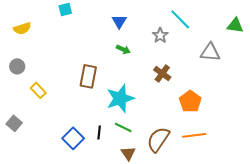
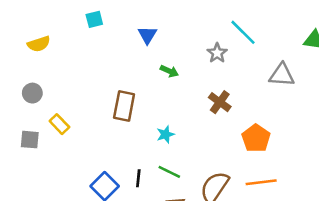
blue triangle: (119, 21) -> (147, 35), moved
cyan star: (120, 98) -> (165, 134), size x0.5
gray square: (14, 123) -> (30, 140), moved, turned -35

